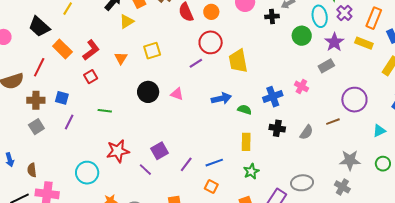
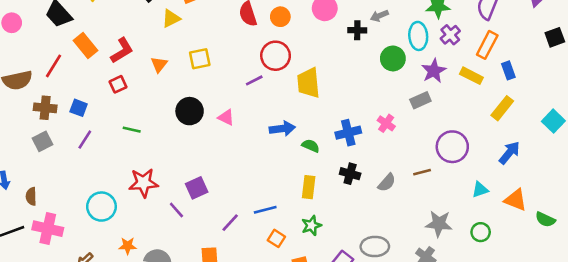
purple line: (186, 164) -> (230, 223), moved
orange square: (211, 186) -> (276, 238), moved

